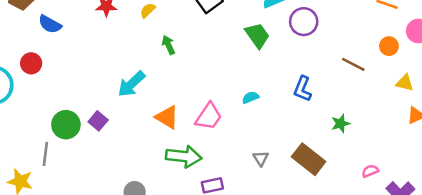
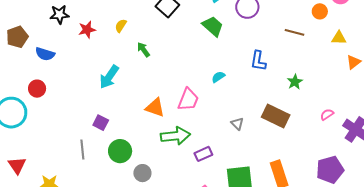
cyan arrow: (131, 84) -> (109, 77), moved
green circle: (66, 125) -> (120, 151), moved
gray line: (45, 154) -> (82, 150), moved

